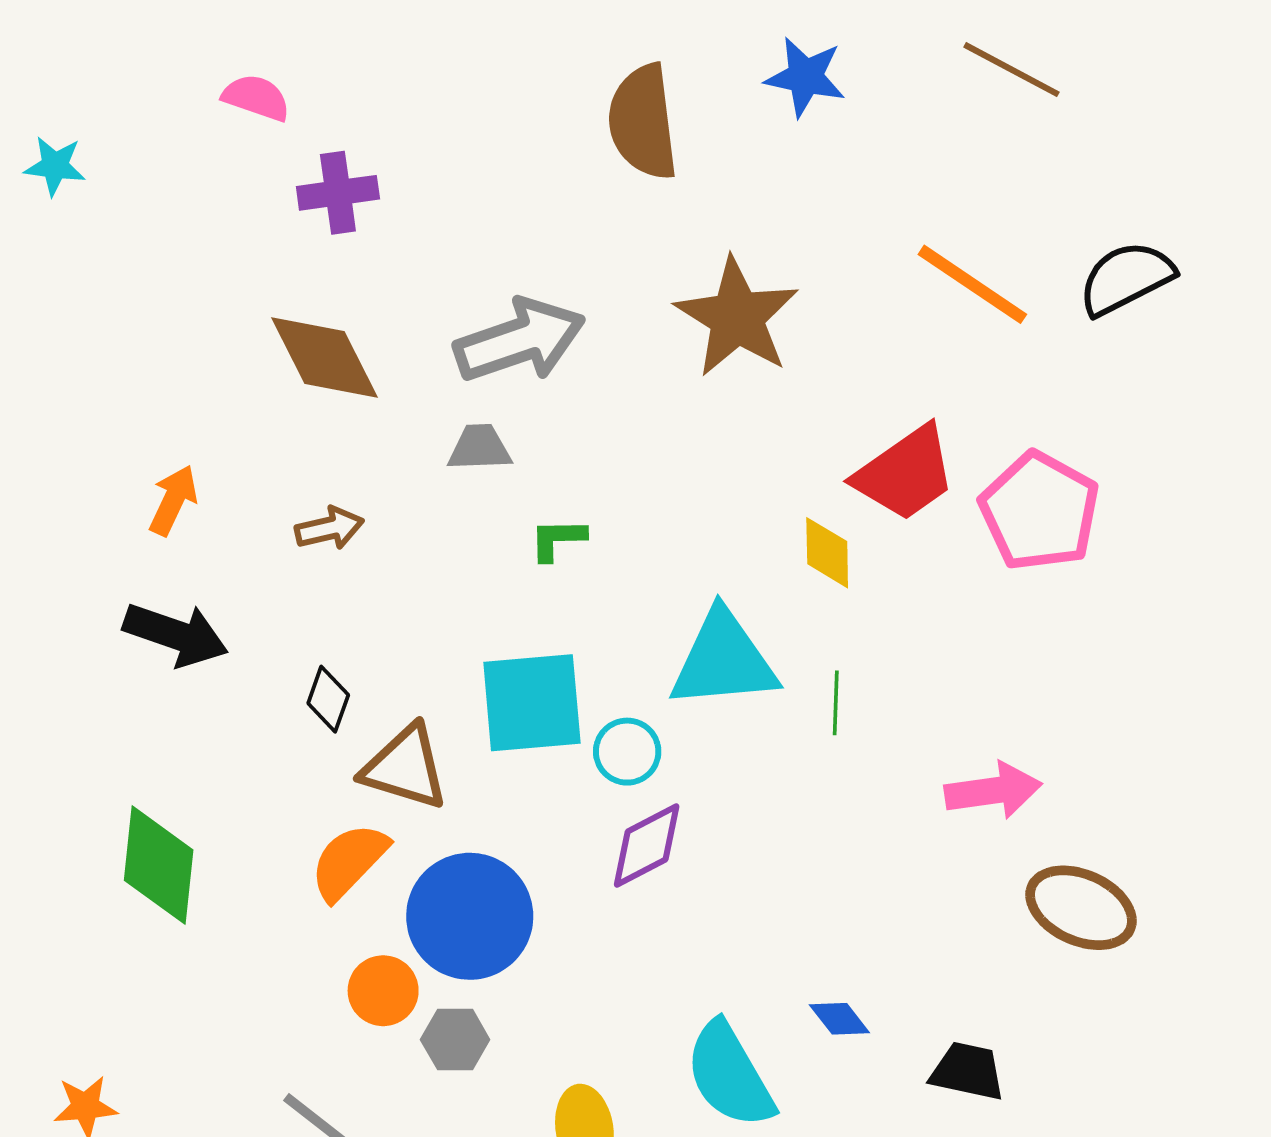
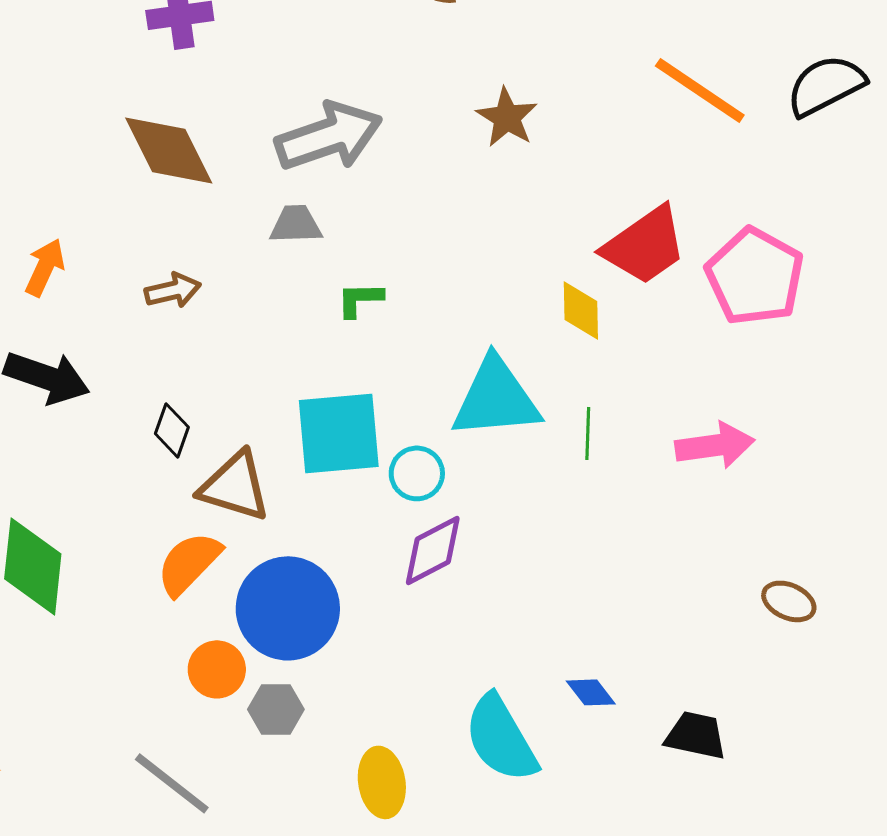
brown star: (737, 317) -> (507, 117), size x0.6
pink arrow: (993, 791) -> (715, 445), moved
brown ellipse: (1081, 908) -> (789, 601), size x0.6

